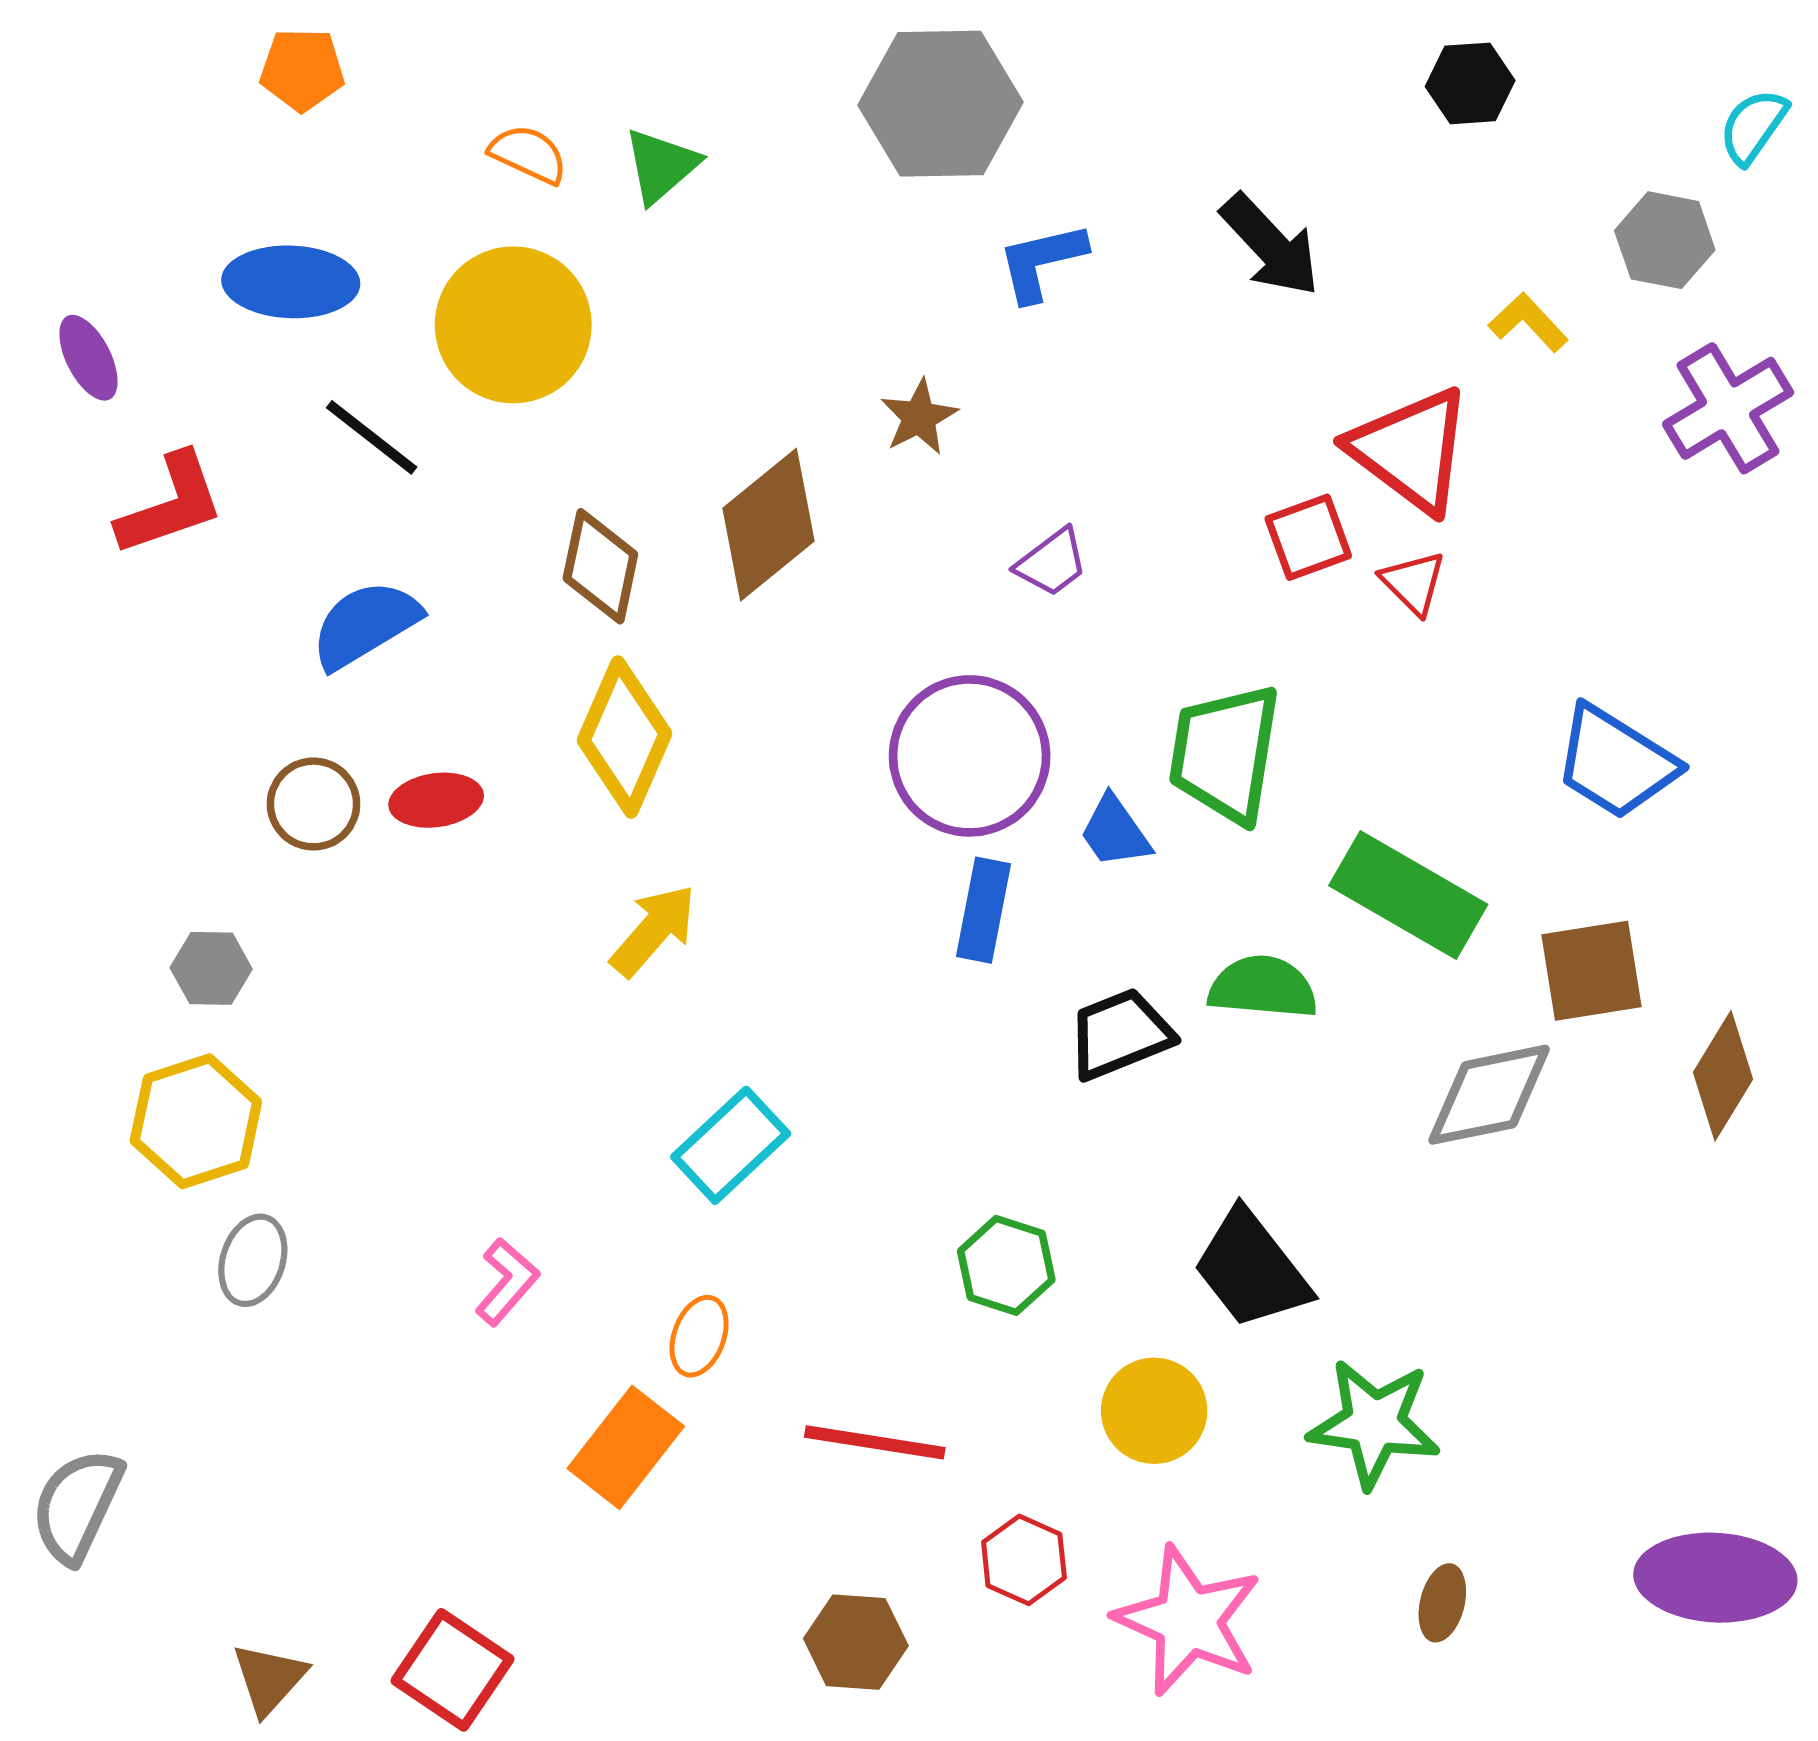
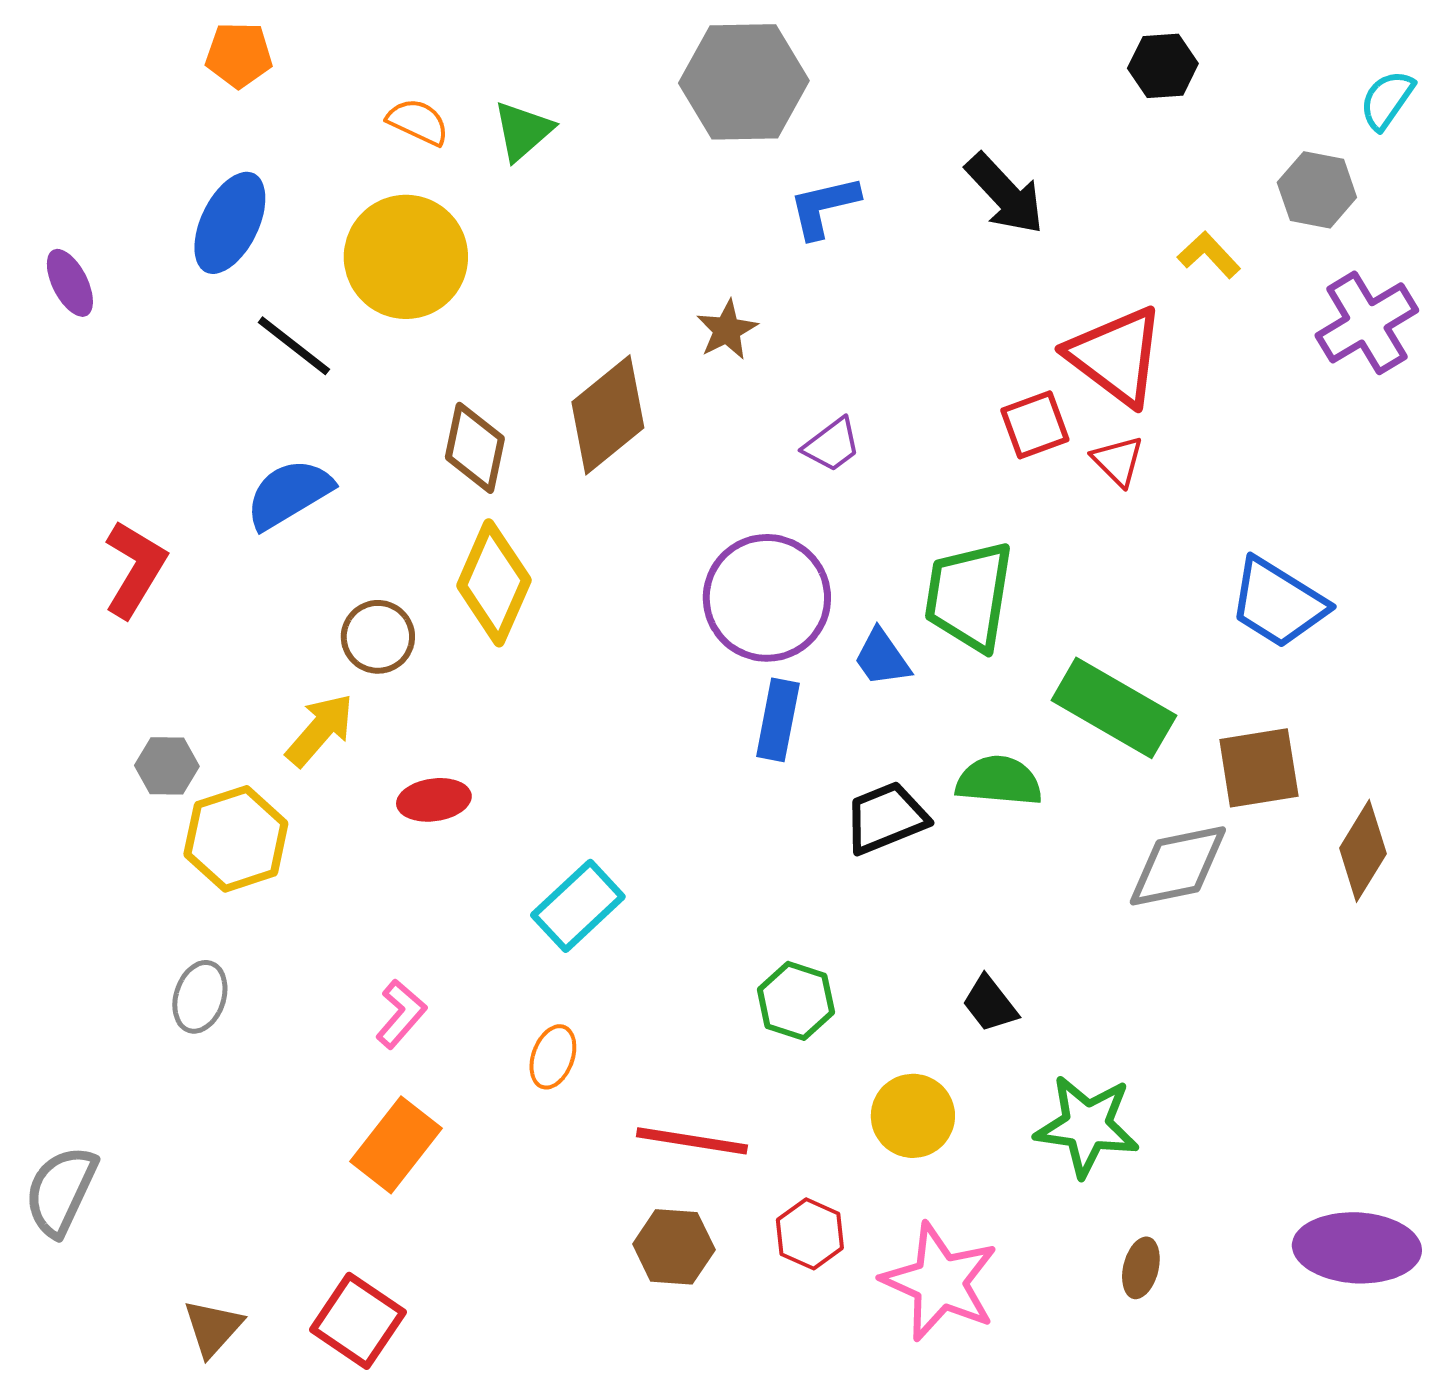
blue ellipse: (291, 282) -> (230, 223), turned -66
red L-shape: (171, 504) -> (135, 569), moved, turned -40
red ellipse: (436, 800) -> (434, 800), moved
brown circle: (313, 804) -> (378, 637), moved
yellow arrow: (654, 930) -> (320, 730), moved
yellow hexagon: (196, 1121) -> (236, 839), moved
black trapezoid: (1251, 1269) -> (990, 1004), size x0.6
orange rectangle: (626, 1447) -> (396, 1145), moved
brown hexagon: (856, 1642) -> (674, 1247), moved

